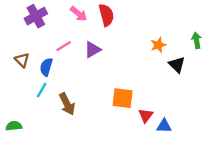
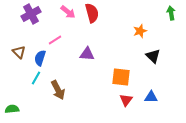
green arrow: (197, 40) -> (171, 13), moved
orange star: (158, 45) -> (140, 31), moved
purple triangle: (92, 50) -> (87, 54), moved, turned 35
orange square: (123, 98) -> (121, 77), moved
blue triangle: (164, 126) -> (151, 97), moved

